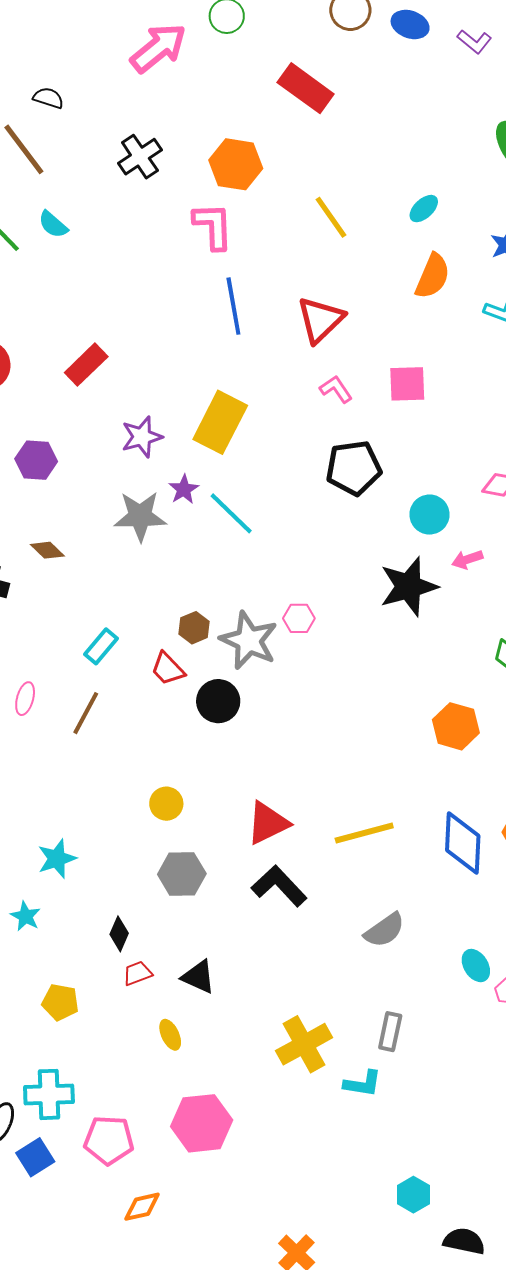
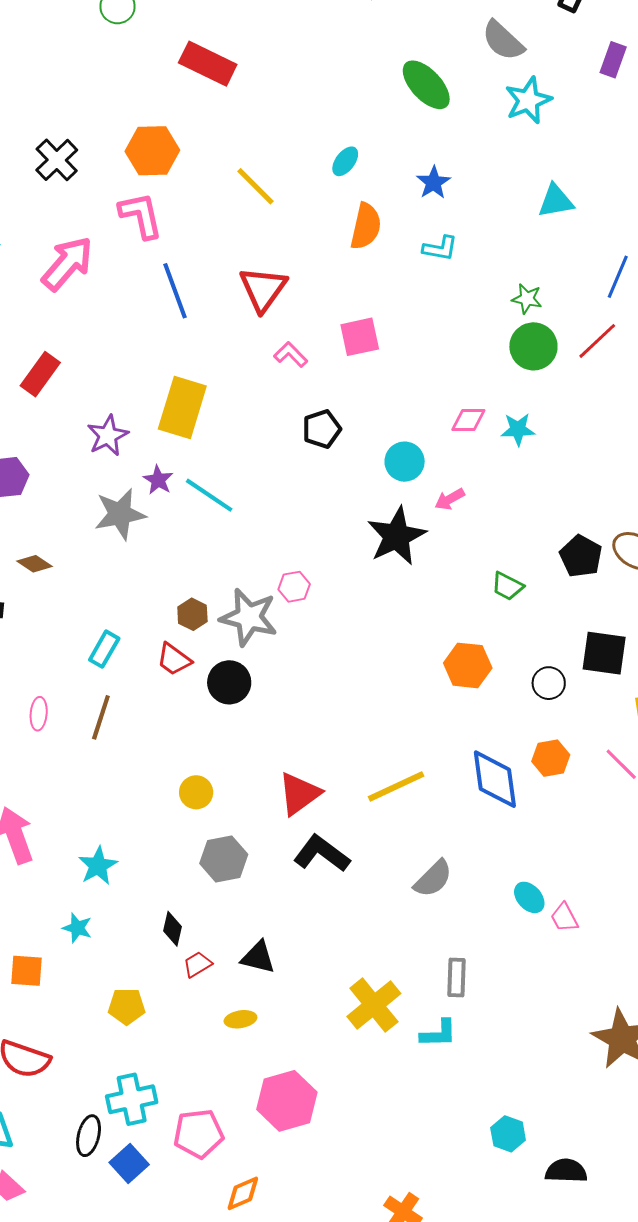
pink arrow: (158, 48) -> (67, 264), moved
black pentagon: (354, 468) -> (322, 429), size x0.7
yellow ellipse: (170, 1035) -> (240, 1019), turned -64

